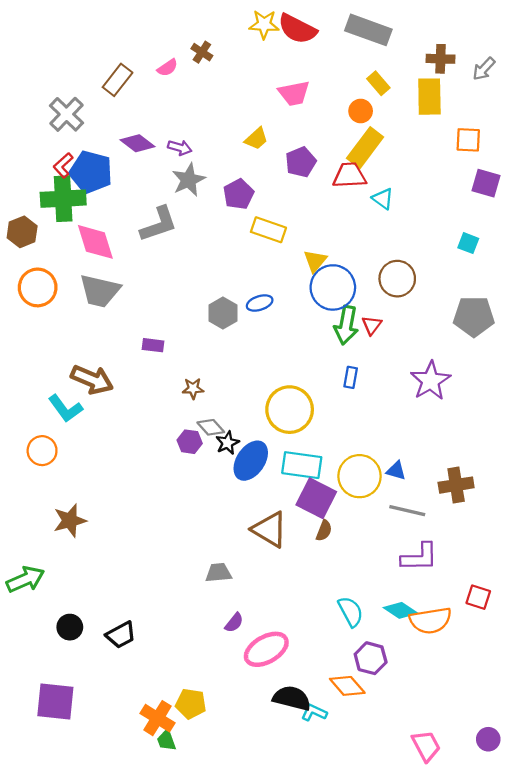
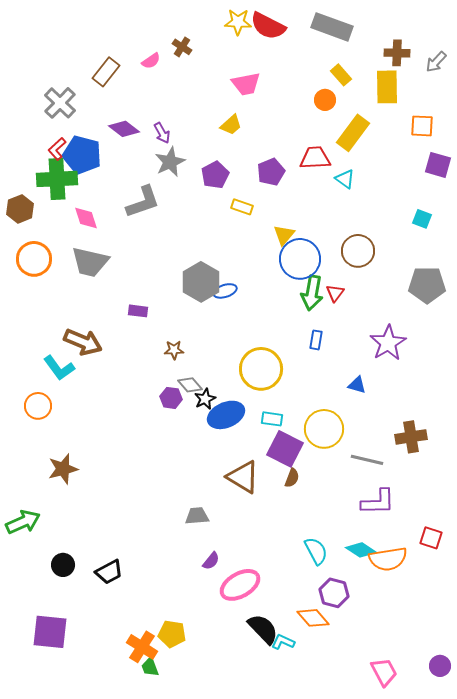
pink trapezoid: (294, 93) -> (246, 84), moved
purple arrow: (180, 148) -> (162, 133), turned 45
yellow rectangle: (365, 148) -> (353, 133), moved
purple pentagon: (301, 162) -> (271, 172), moved
yellow rectangle: (268, 230) -> (242, 207), size x0.7
pink diamond: (95, 242) -> (86, 218), size x0.7
blue ellipse: (260, 303) -> (225, 291), moved
gray hexagon: (223, 313) -> (201, 282), size x1.4
blue ellipse: (251, 461) -> (226, 415), turned 33
cyan rectangle: (302, 465) -> (272, 419), size x0.6
blue triangle: (396, 471) -> (357, 385), moved
black semicircle: (292, 698) -> (263, 629), turned 32

